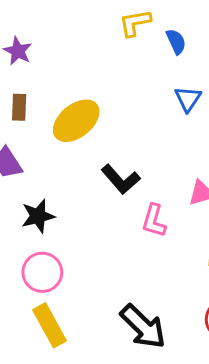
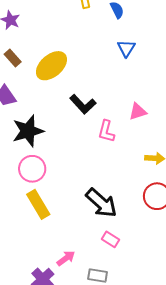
brown rectangle: (19, 107) -> (13, 58), turned -42
black star: (38, 216) -> (28, 131), size x1.4

